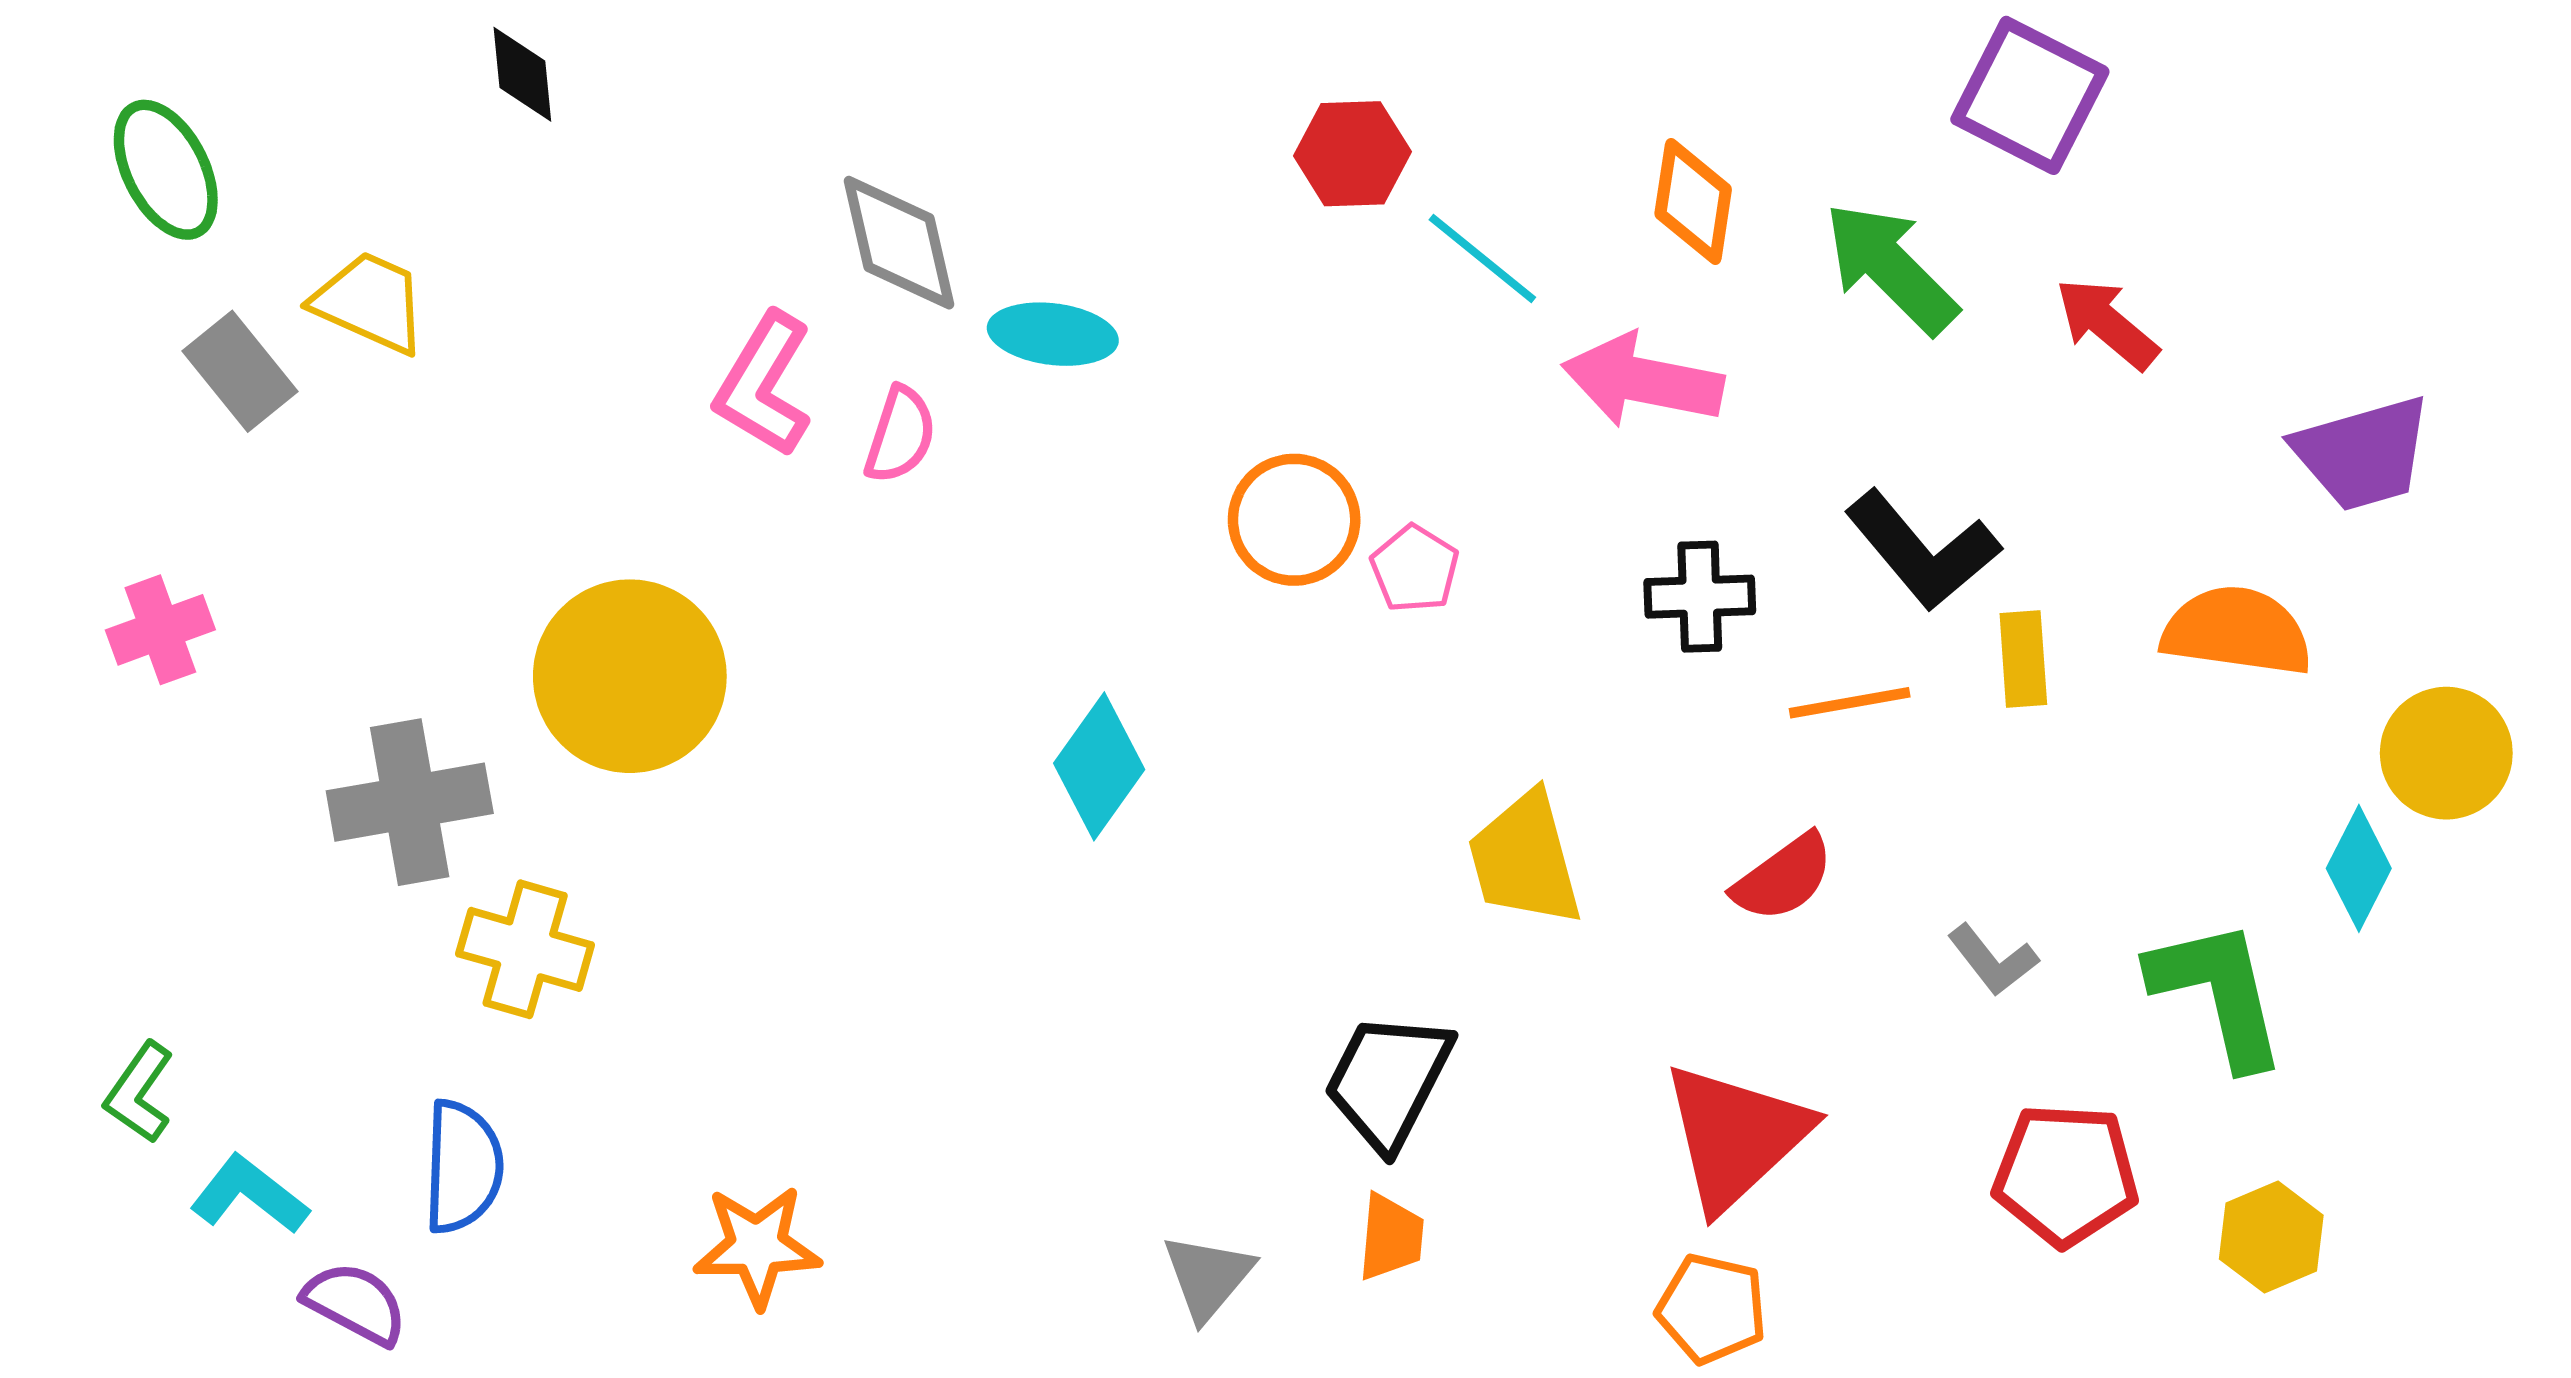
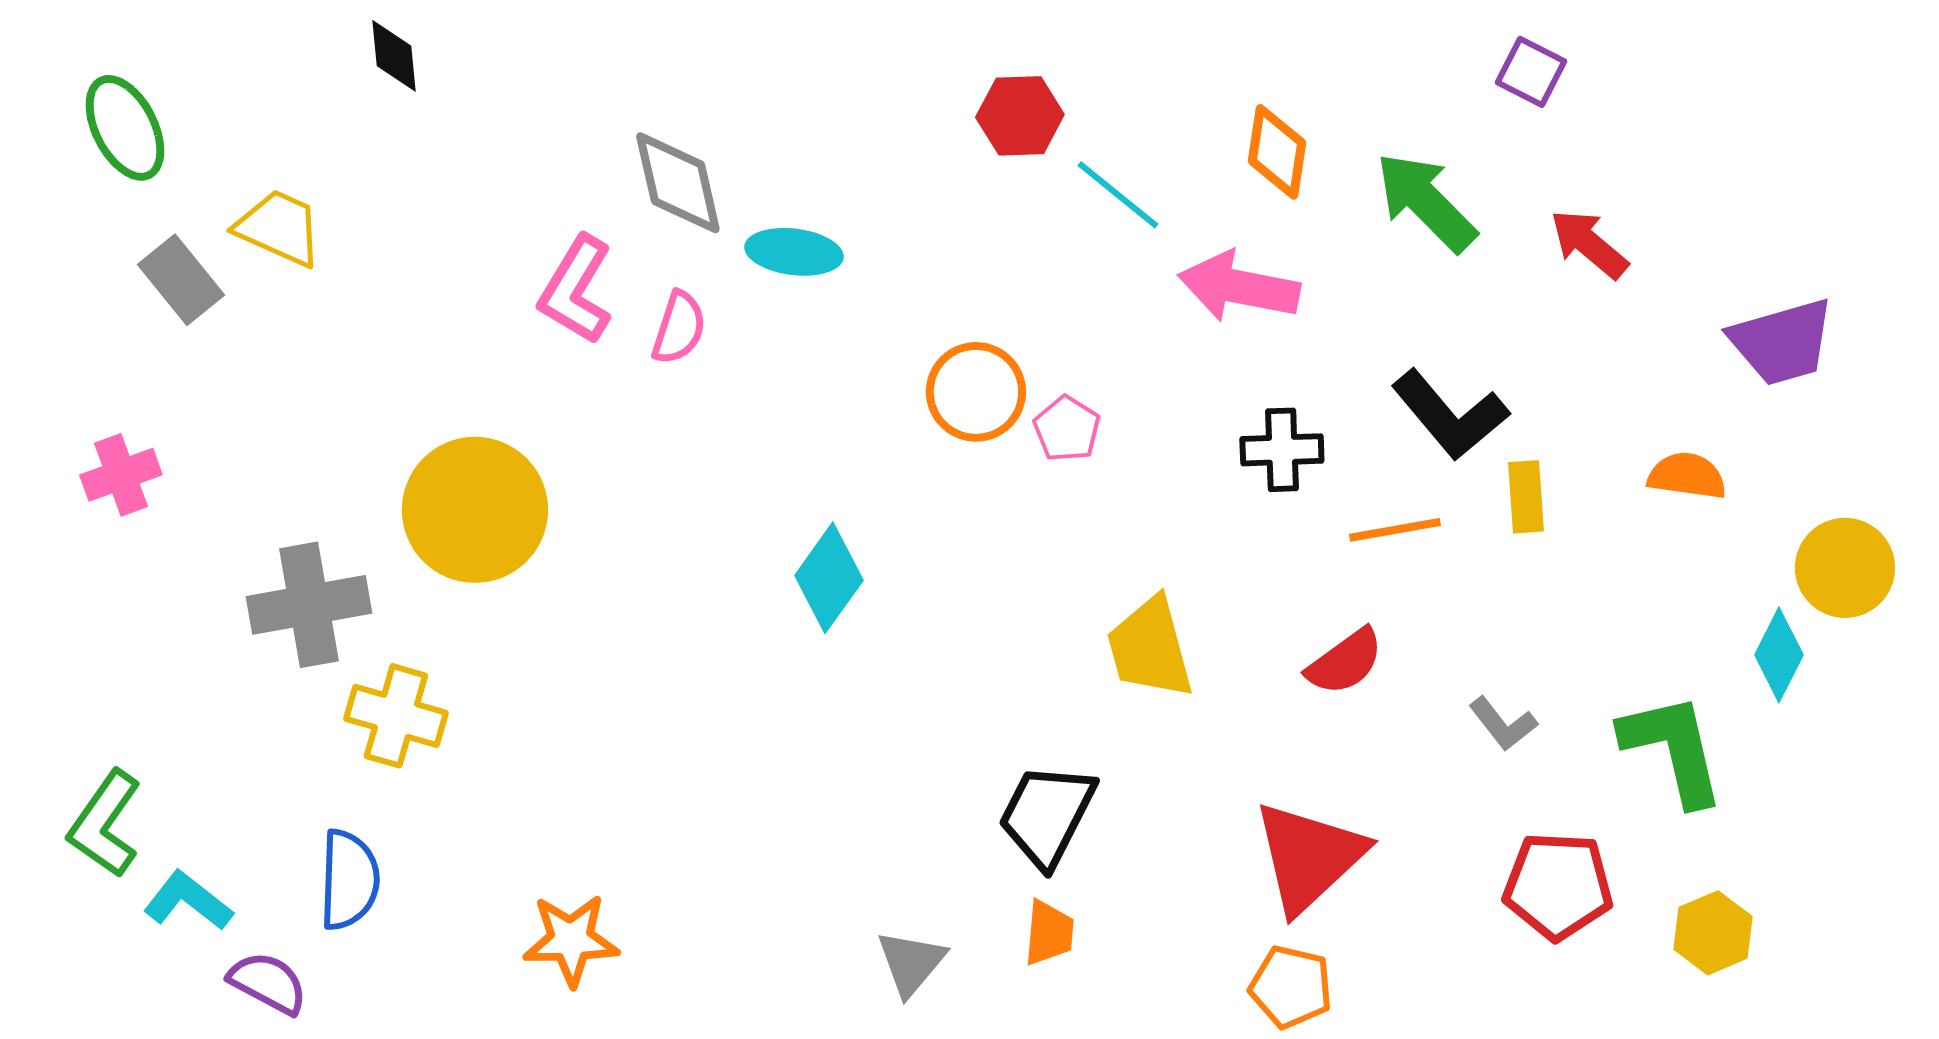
purple square: (2030, 95) -> (1531, 72), size x0.6
orange semicircle: (2237, 631) -> (1687, 476), size x0.7
green L-shape: (139, 1093) -> (105, 824), size x1.4

